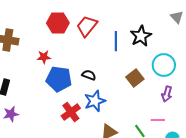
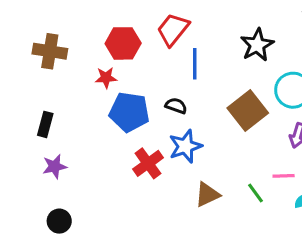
red hexagon: (58, 23) -> (123, 43), moved
blue line: (116, 41) -> (195, 64), moved
brown square: (135, 78) -> (248, 110), size x1.4

